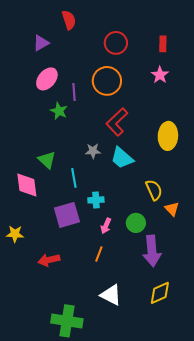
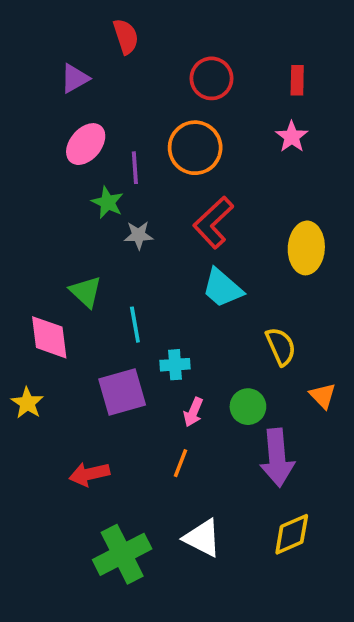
gray star: (93, 151) -> (139, 235), moved
orange triangle: (172, 209) -> (323, 396), moved
yellow star: (15, 234) -> (27, 403), moved, turned 30
green cross: (67, 321) -> (122, 554), moved, turned -36

